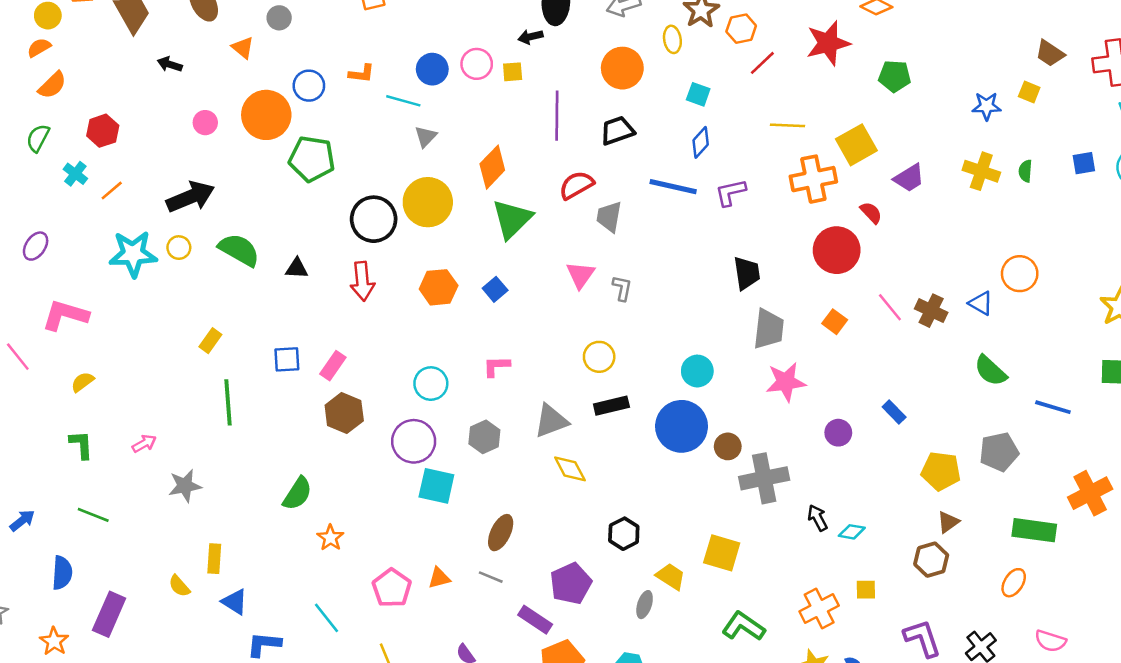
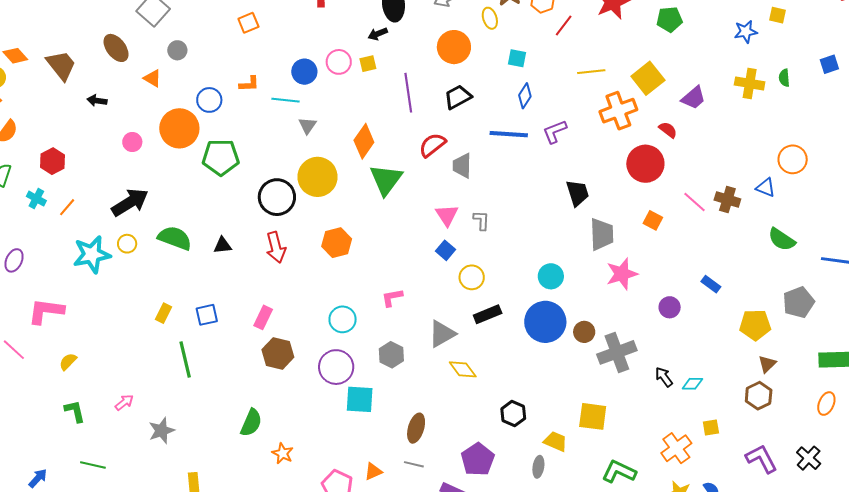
blue square: (495, 289) -> (446, 250), moved
blue square: (287, 359) -> (207, 315), moved

